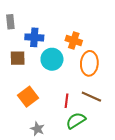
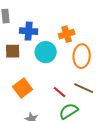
orange cross: (74, 41) -> (67, 34), turned -35
red line: (66, 101) -> (60, 92), turned -56

